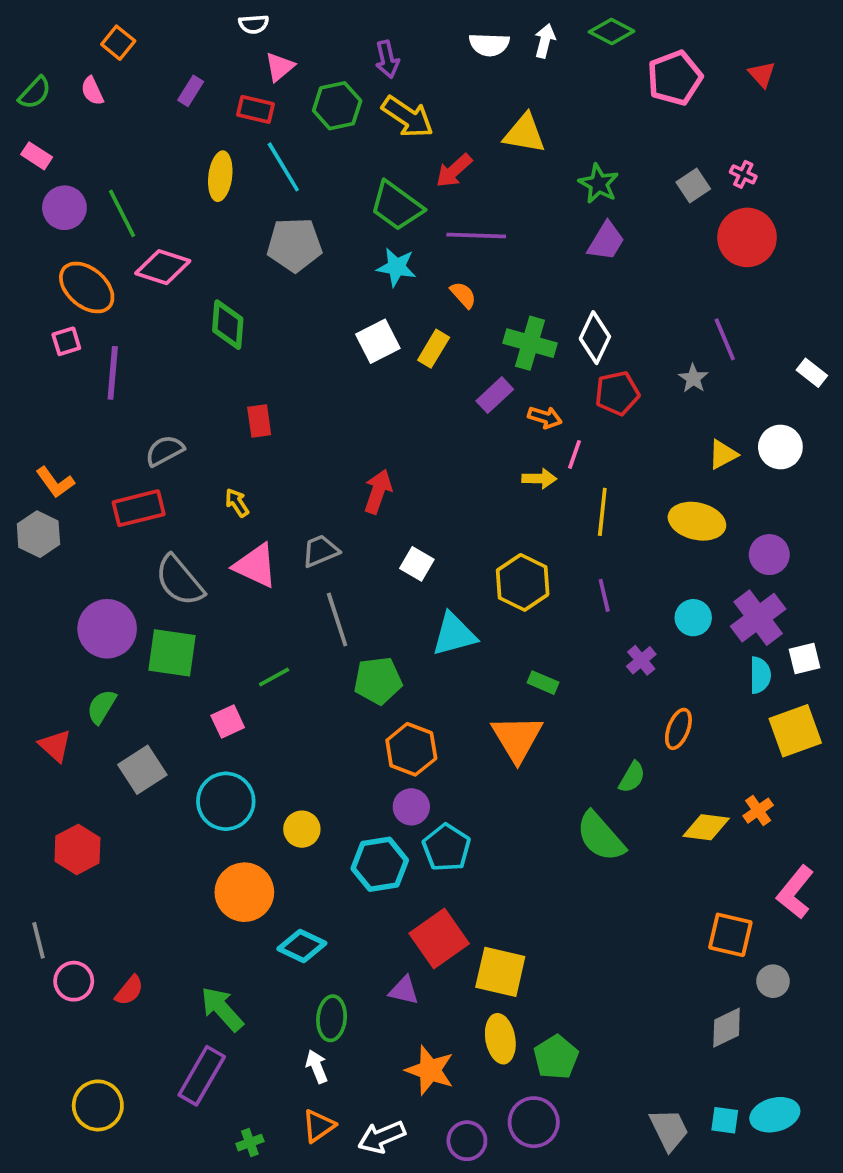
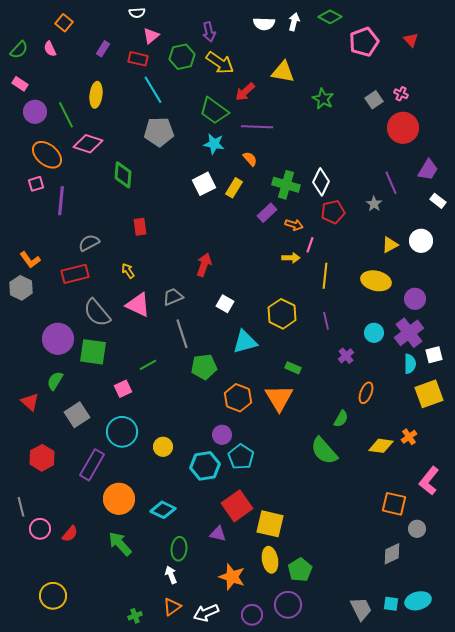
yellow ellipse: (220, 176) -> (96, 95), moved
purple trapezoid: (606, 241) -> (428, 170), moved
orange hexagon: (411, 749) -> (238, 398), moved
orange circle: (244, 892) -> (119, 499), moved
purple rectangle: (202, 1076) -> (92, 465), moved

